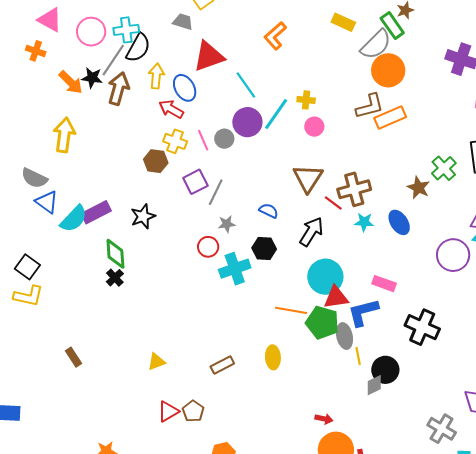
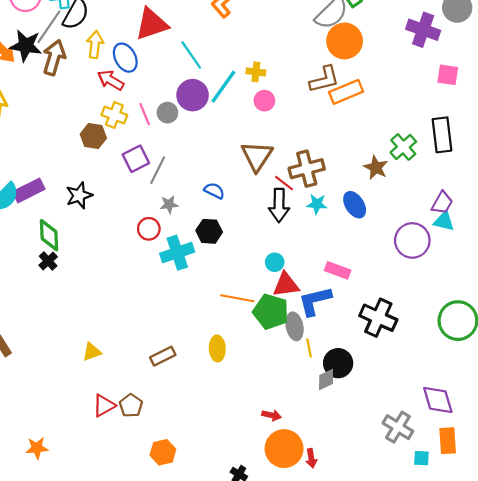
black star: (92, 78) -> (26, 46), size x1.4
black arrow: (311, 232) -> (279, 205), moved, turned 148
cyan circle: (325, 277) -> (275, 262), size x0.5

